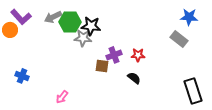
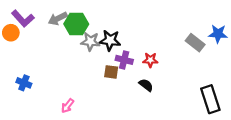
blue star: (189, 17) -> (218, 34), moved
black star: (91, 26) -> (110, 40), moved
purple cross: (114, 55) -> (124, 60), turned 35

